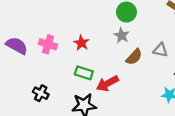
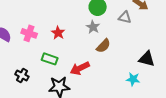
gray triangle: (160, 50) -> (125, 17), moved
green rectangle: (84, 73) -> (50, 59), moved

